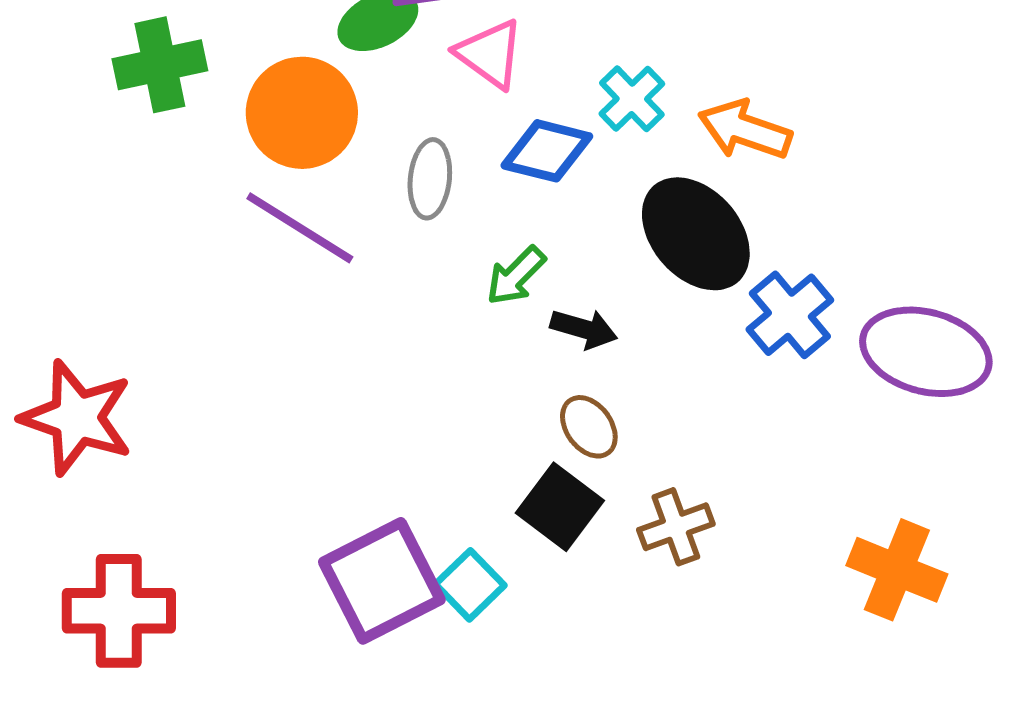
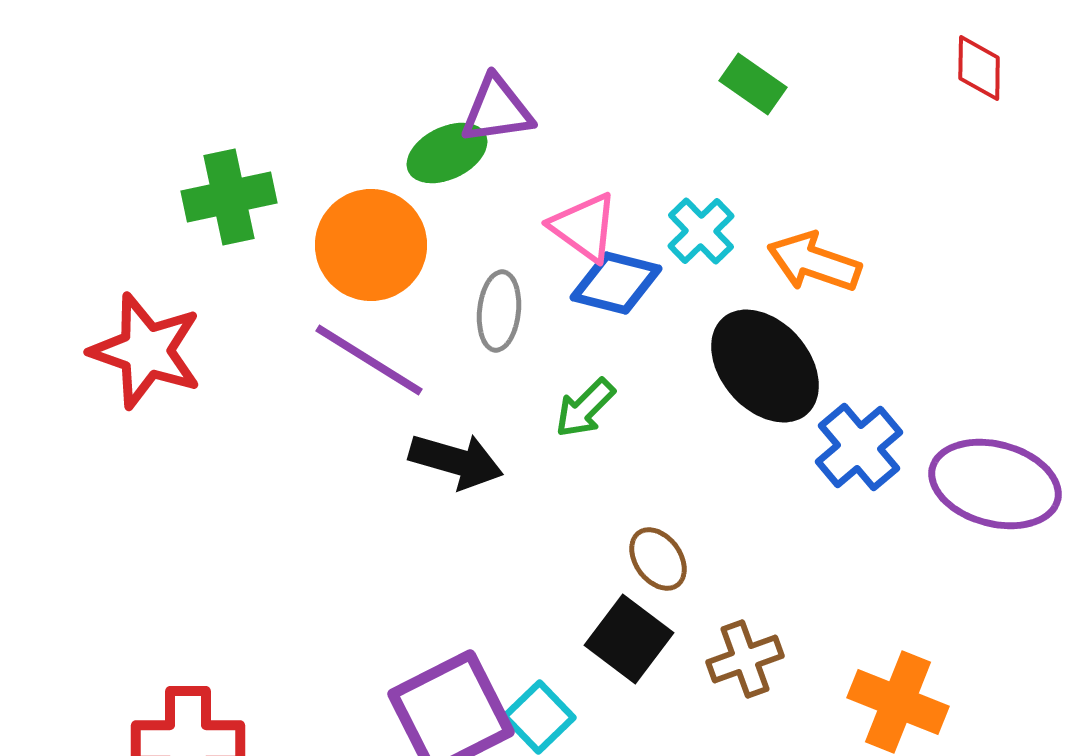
pink triangle: (490, 54) -> (584, 227), moved
black arrow: (584, 329) -> (456, 461), moved, size x1.4
red star: (77, 418) -> (146, 351), moved
orange cross: (897, 570) -> (898, 702), moved

